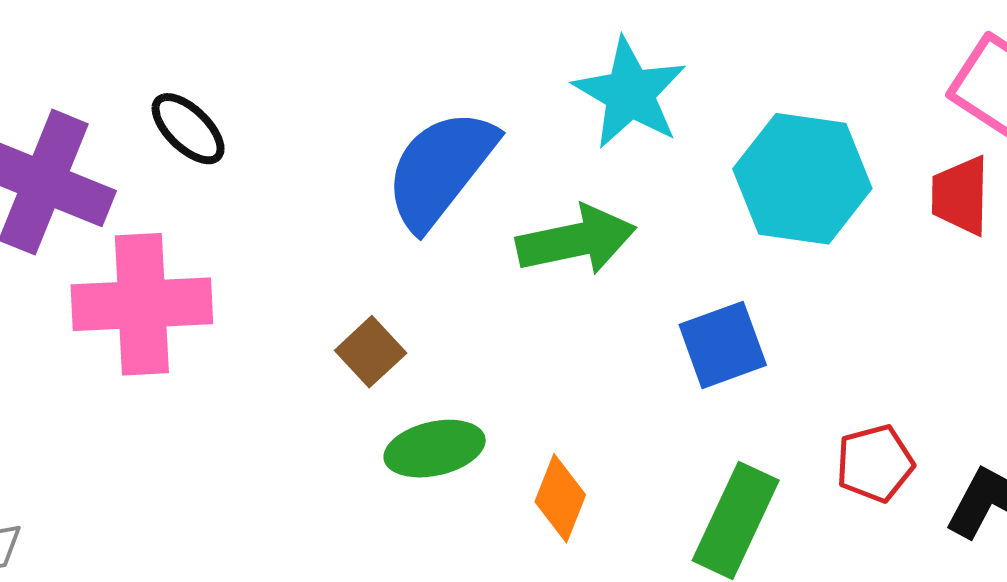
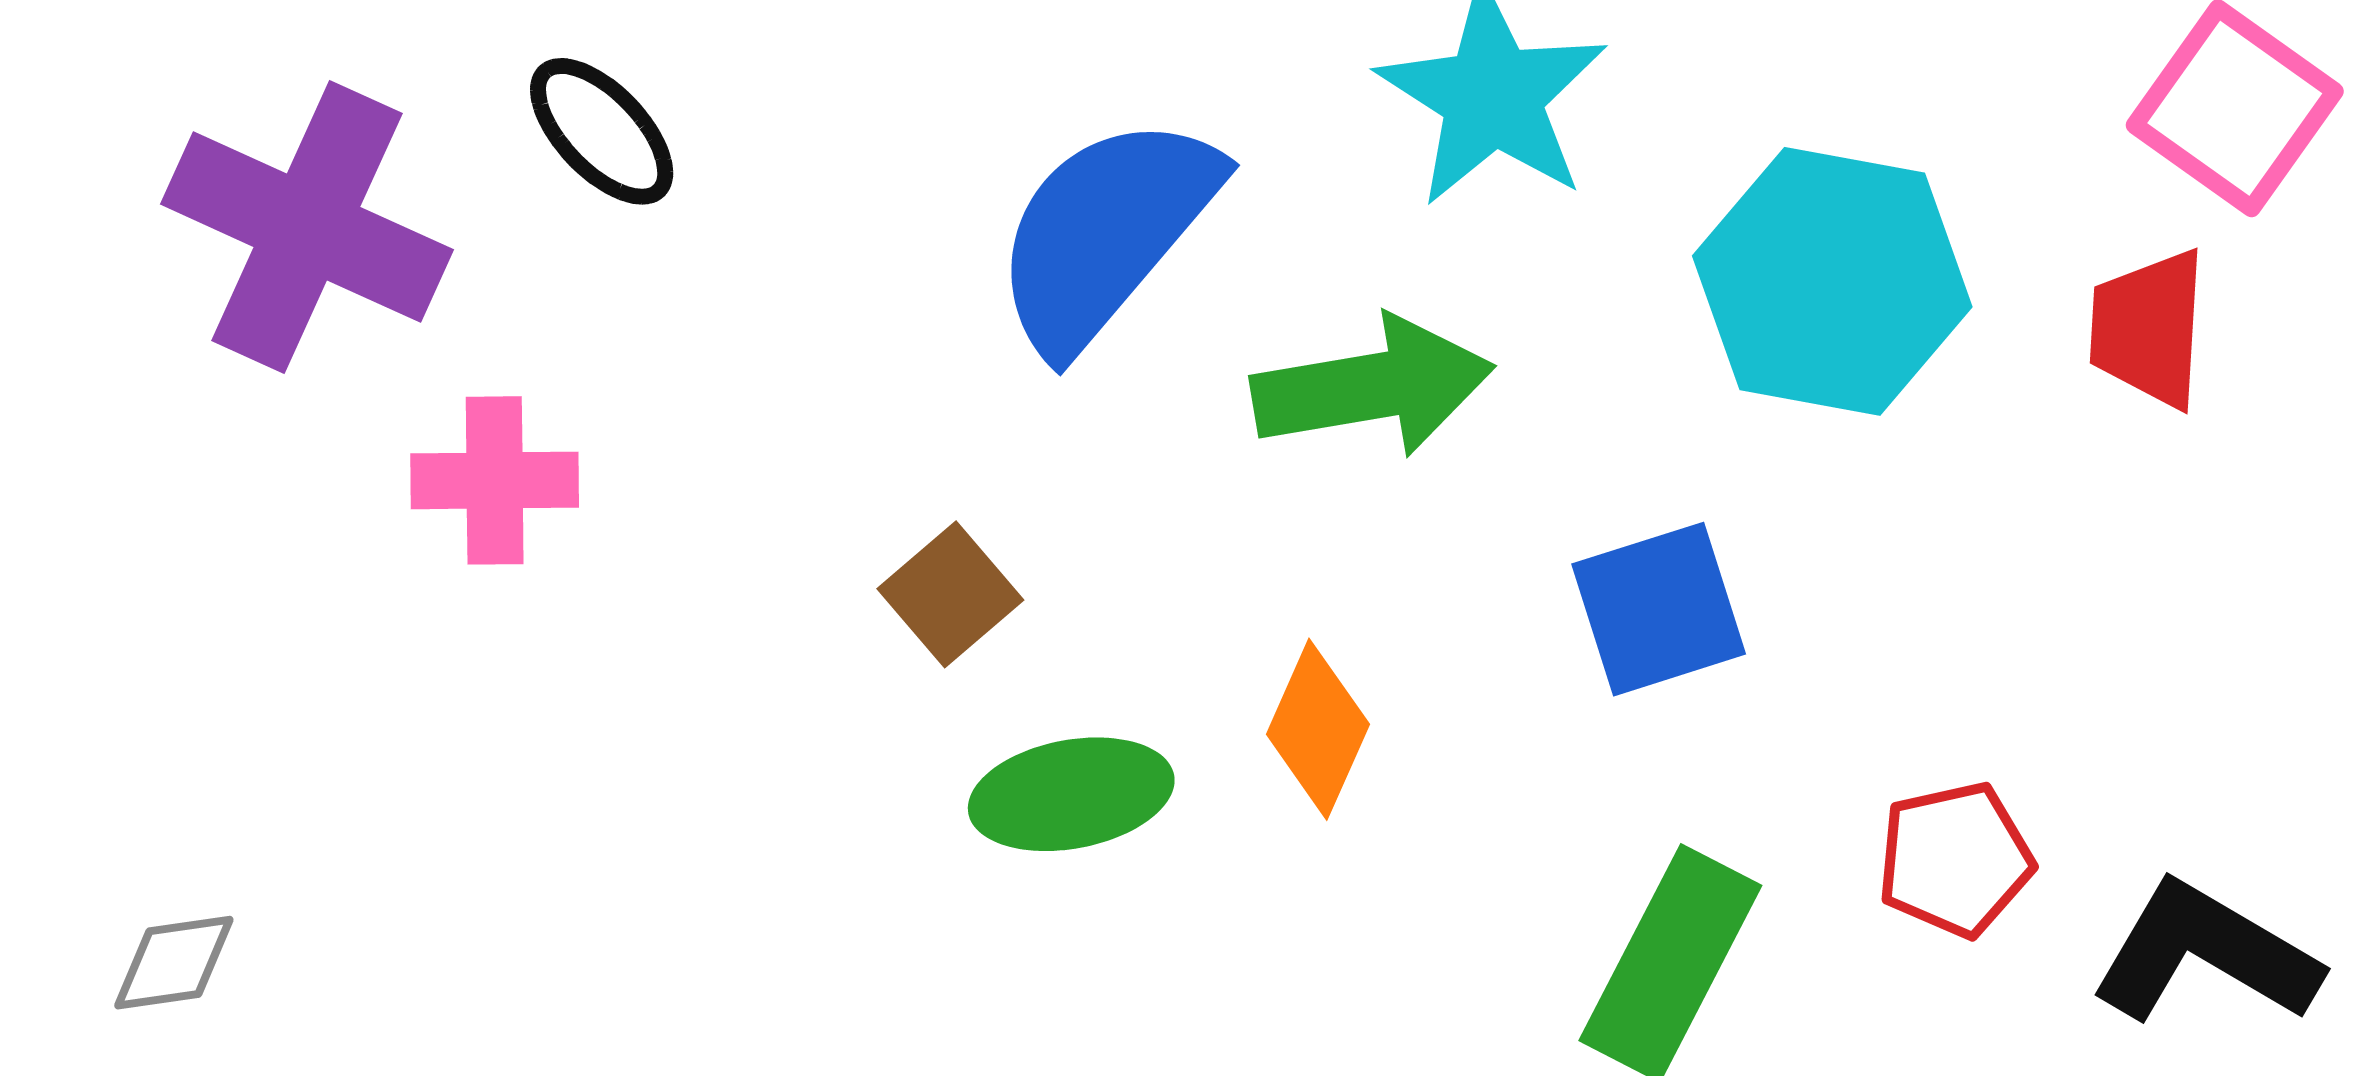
pink cross: (142, 304) -> (495, 480), size x0.6
orange diamond: (560, 498) -> (1318, 729), moved

